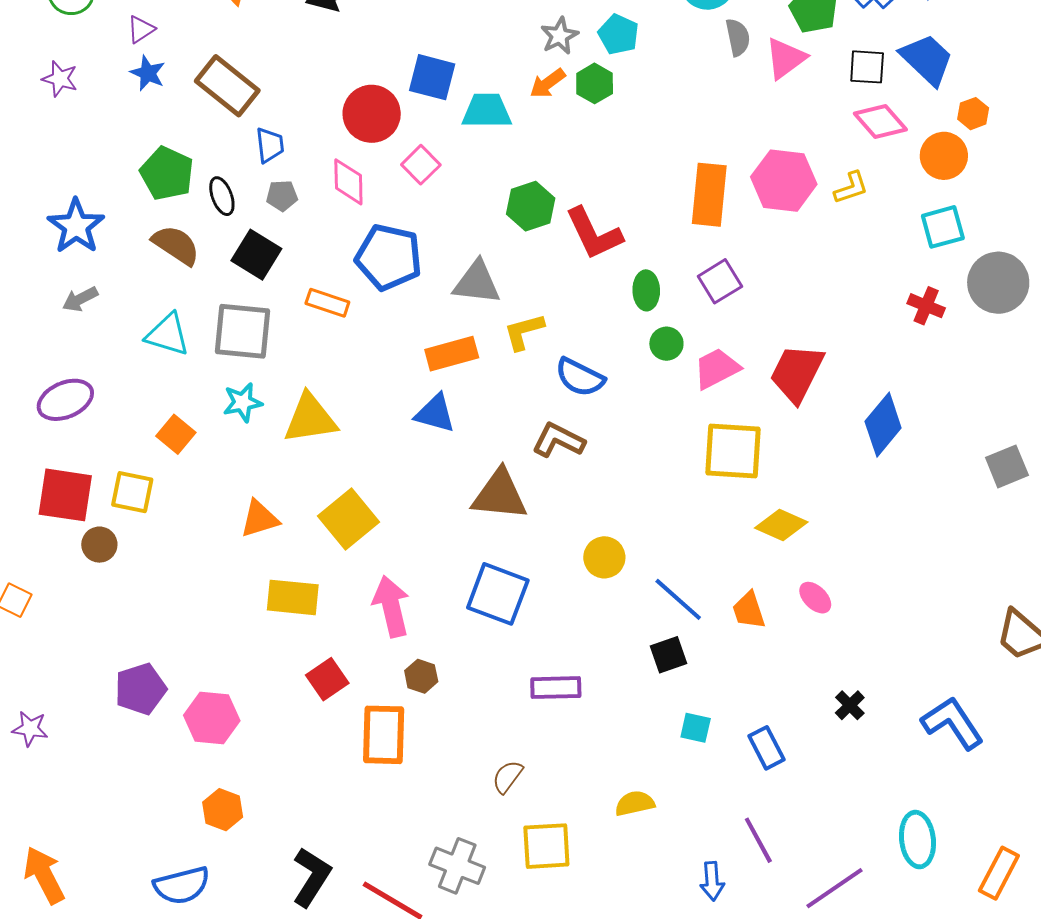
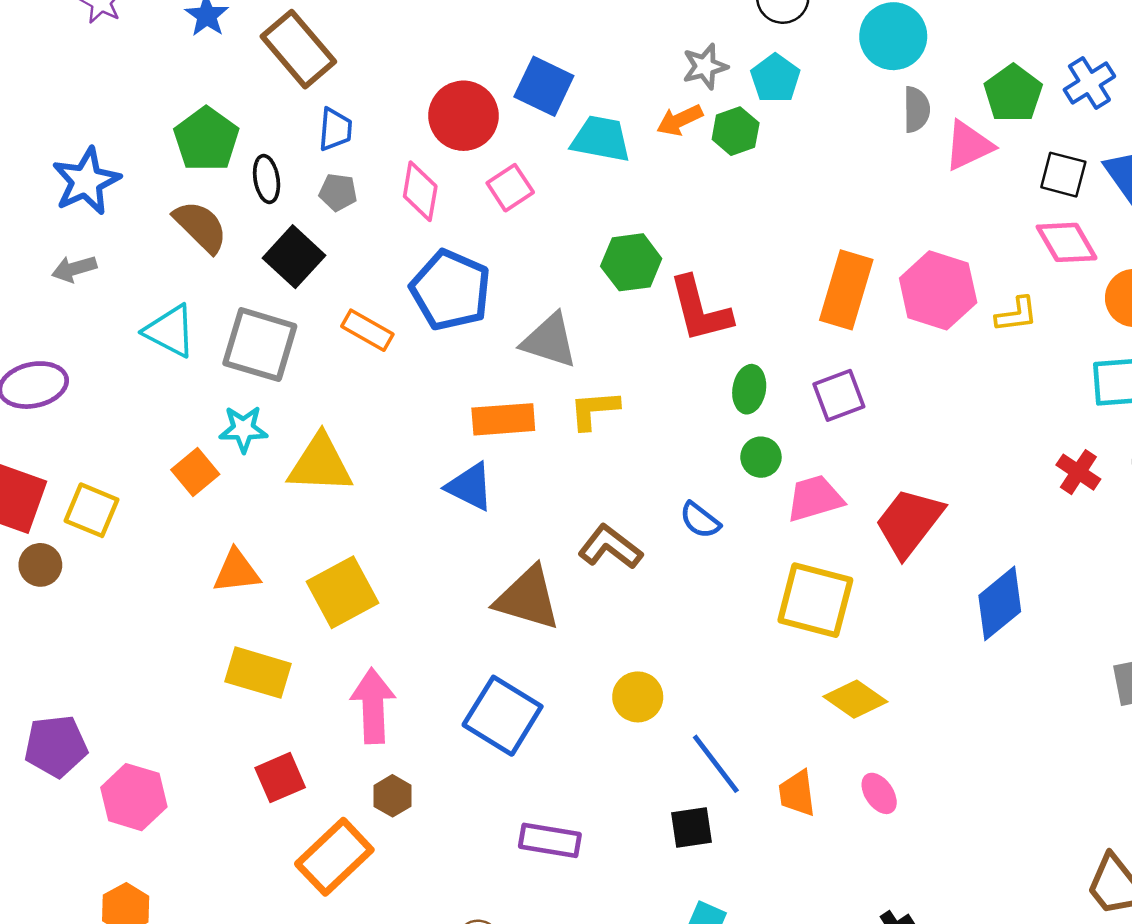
blue semicircle: (580, 377) -> (700, 520), moved, size x0.7
orange square: (176, 434) -> (195, 472), moved
orange rectangle: (384, 735) -> (334, 857), turned 34

